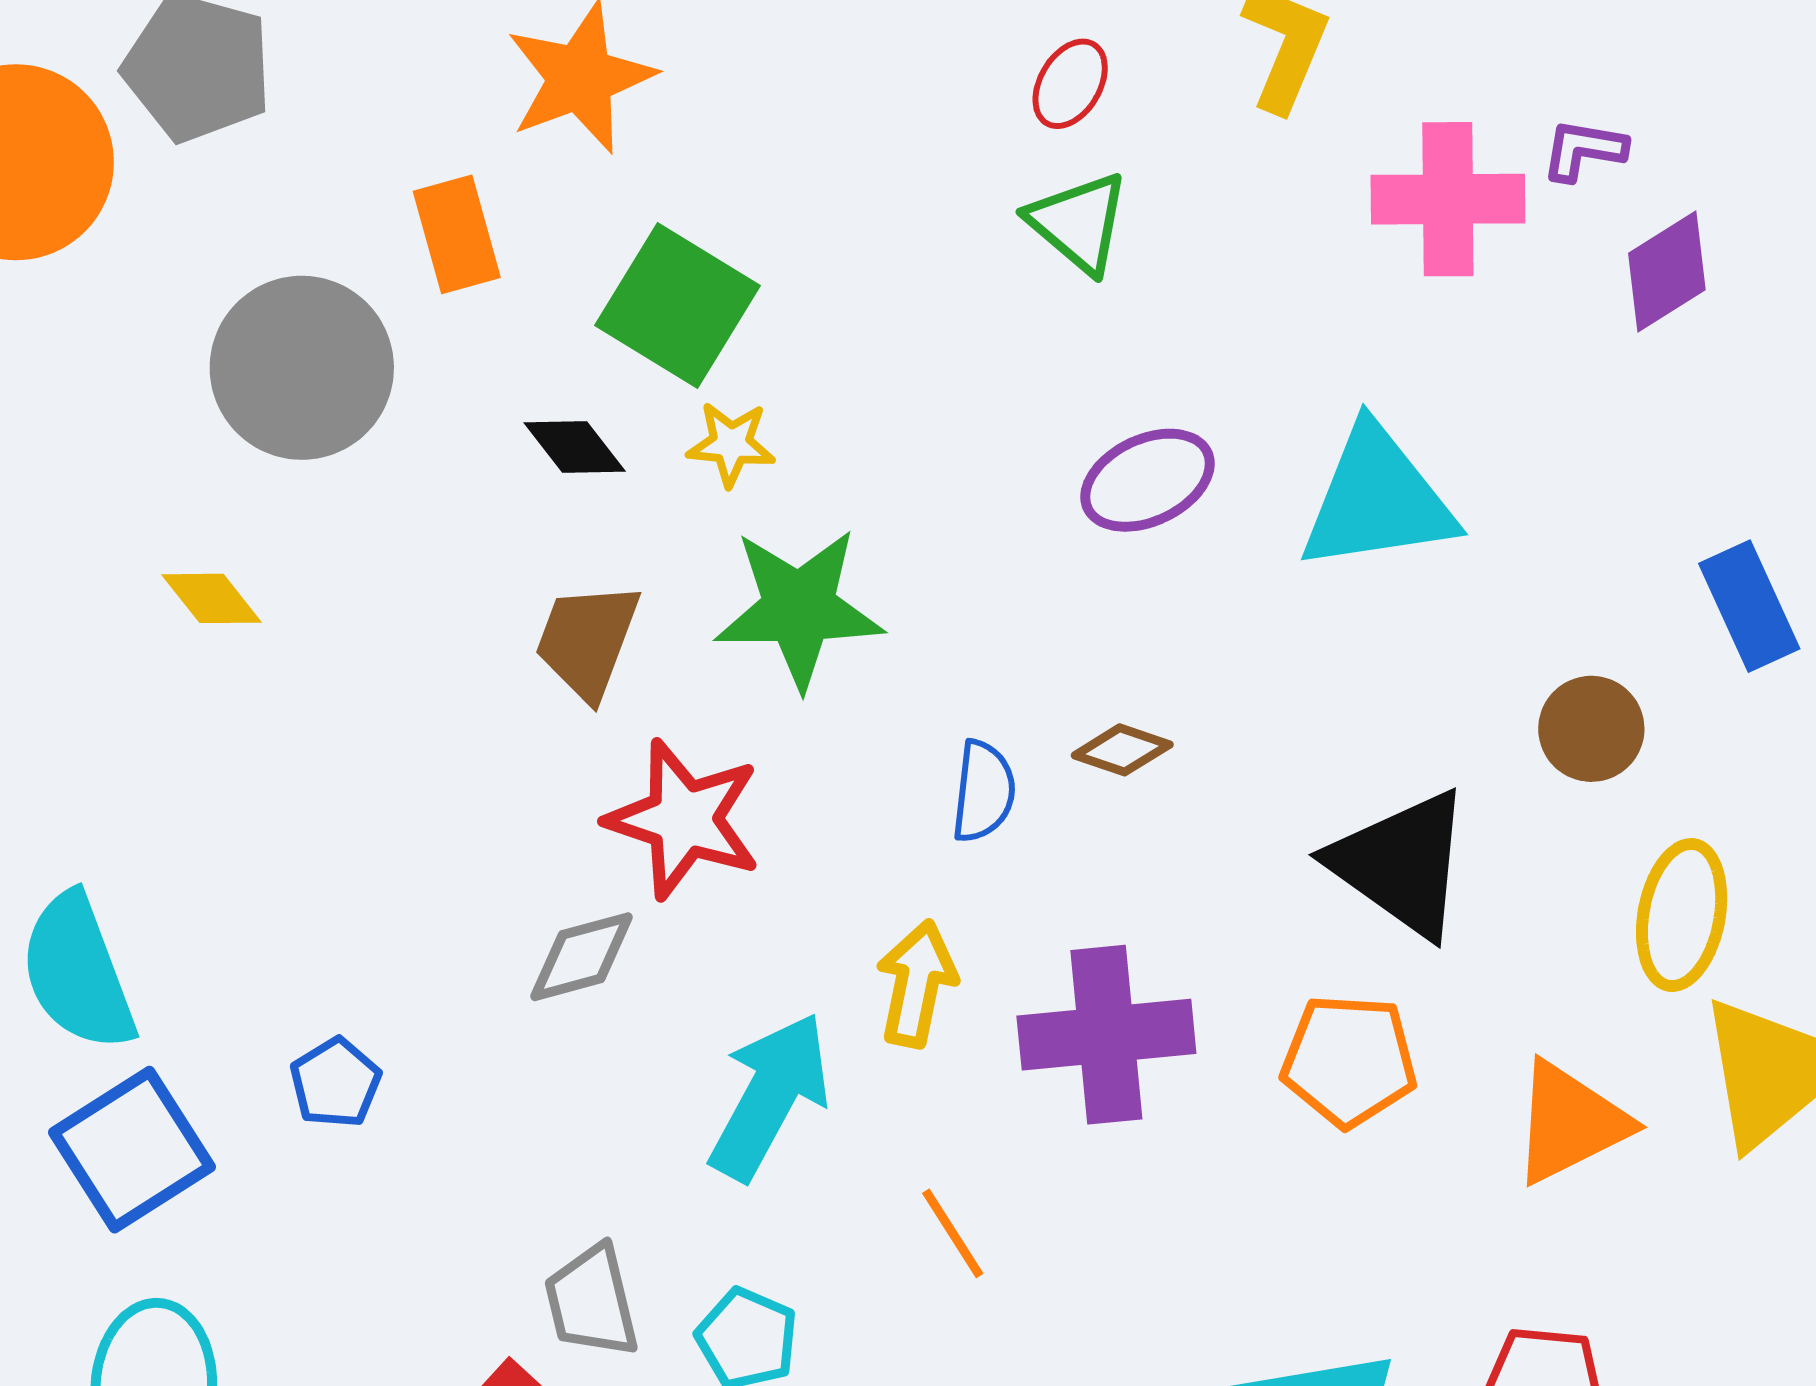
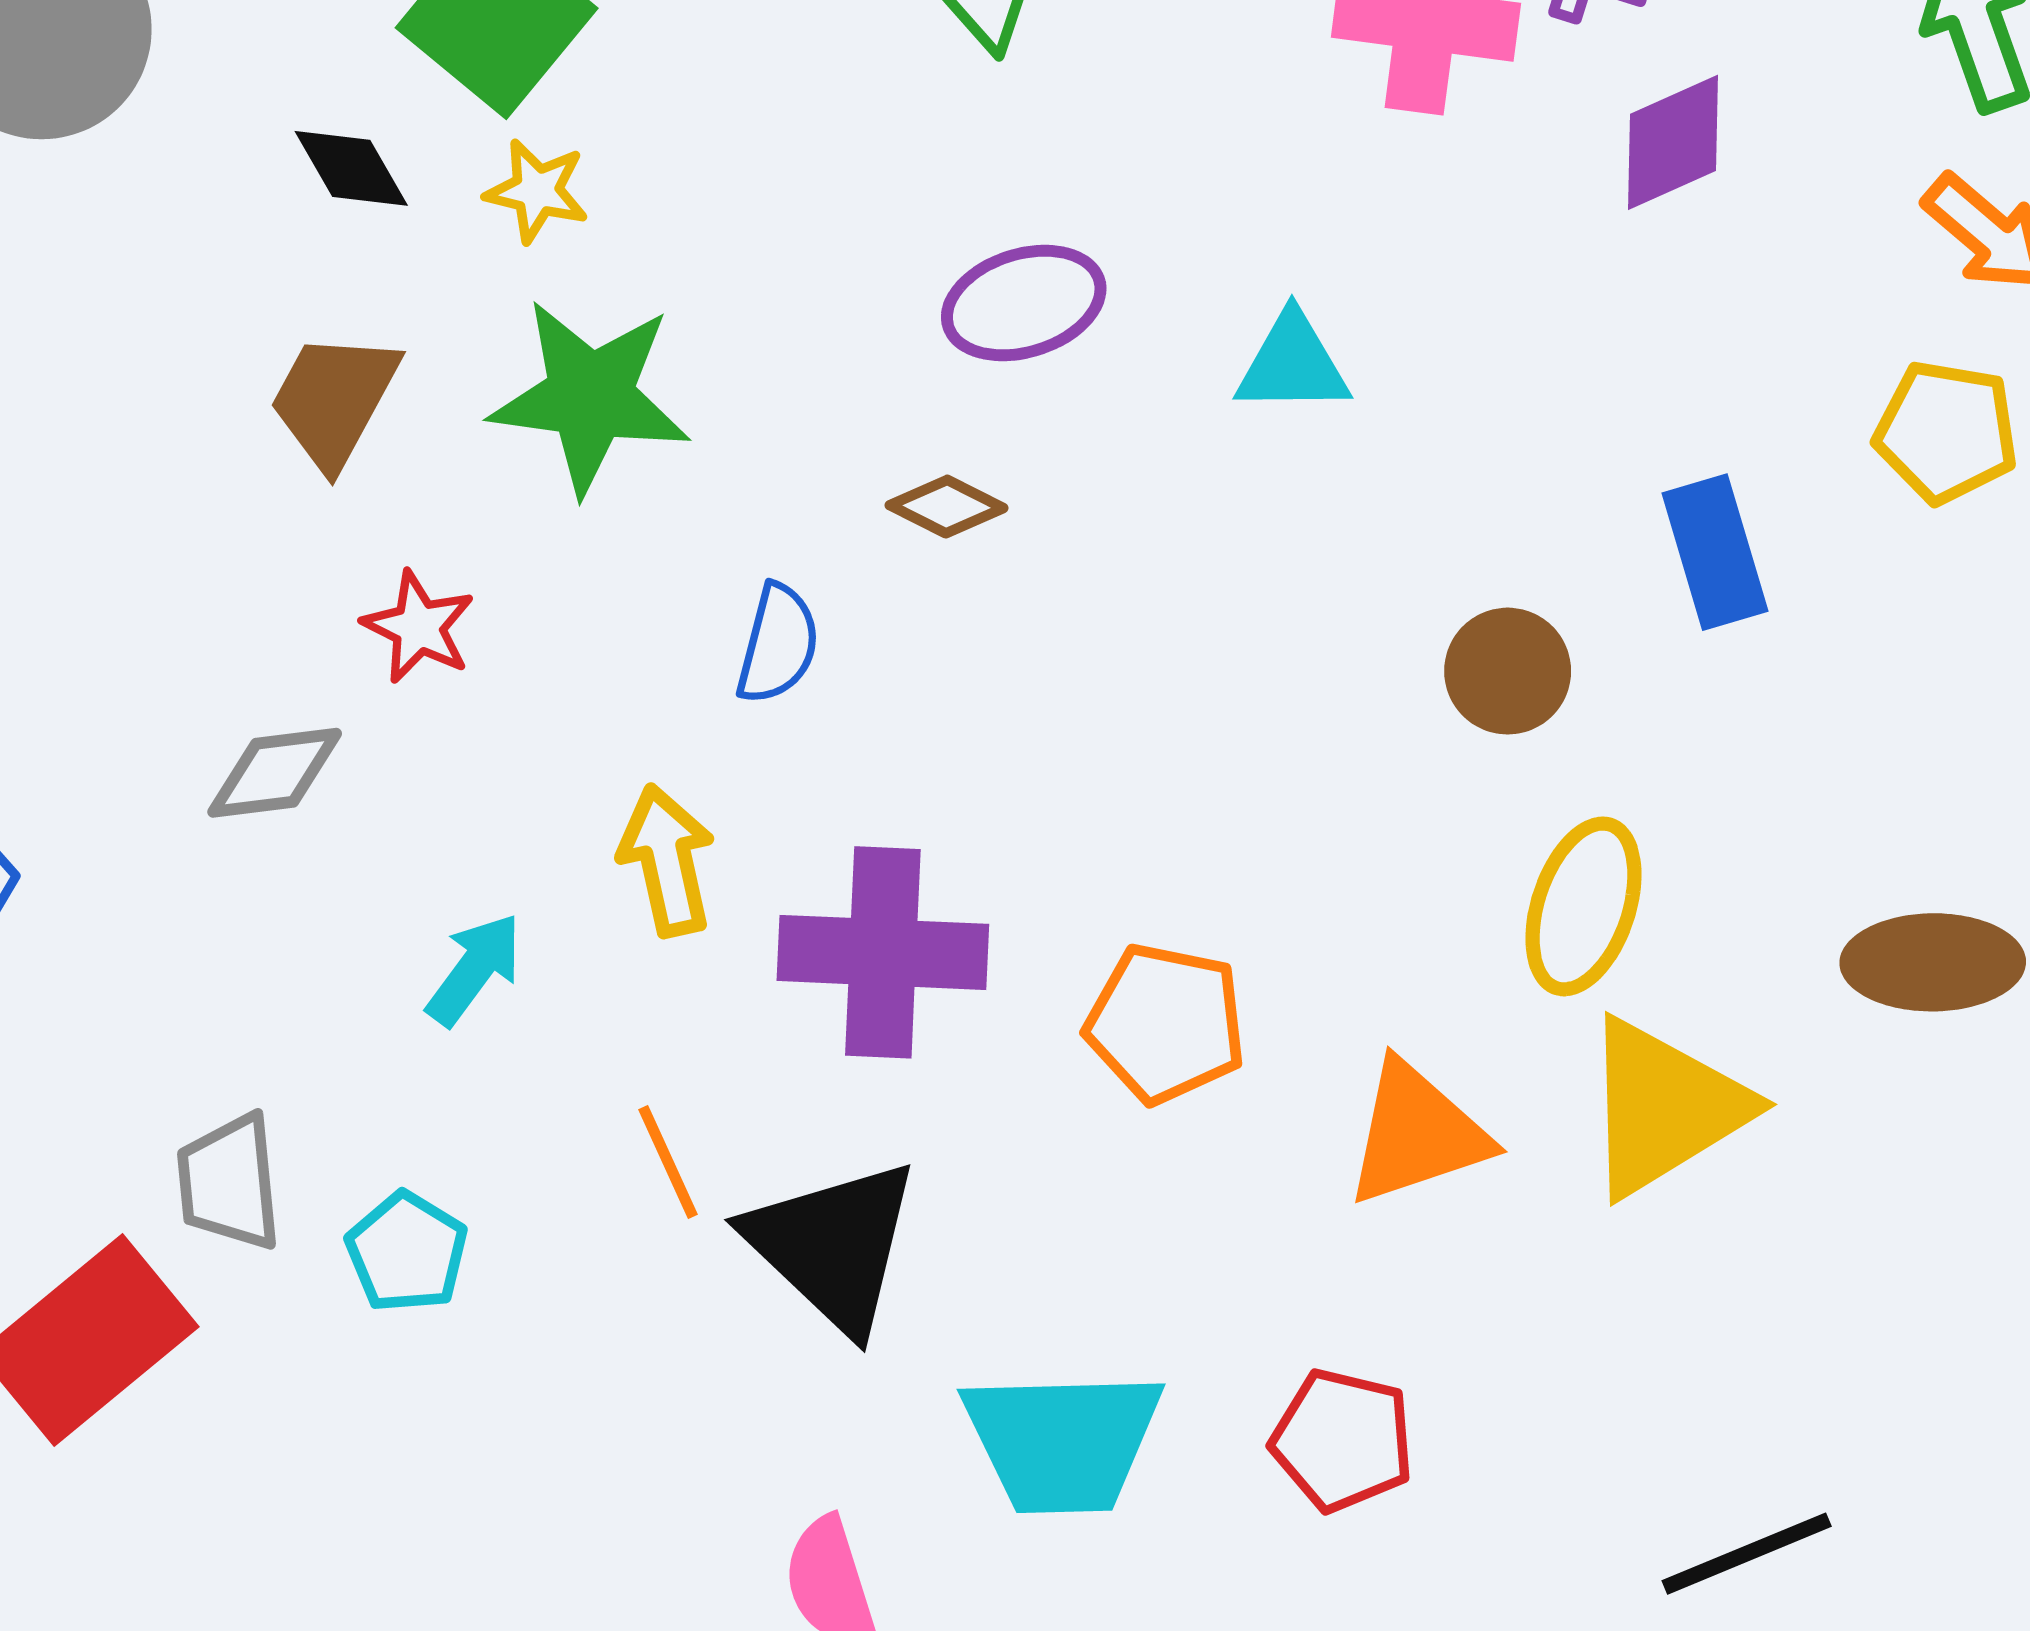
cyan triangle: (1377, 499) -> (1293, 364), size x0.6
brown diamond: (1122, 750) -> (947, 507), moved
red star: (684, 819) -> (419, 627), size x0.6
black triangle: (1401, 864) -> (833, 1246), moved
yellow arrow: (917, 984) -> (667, 860), turned -32
cyan arrow: (770, 1096) -> (474, 969), size x0.6

